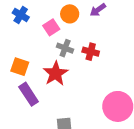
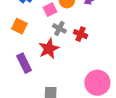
orange square: (20, 67) -> (19, 26), moved

